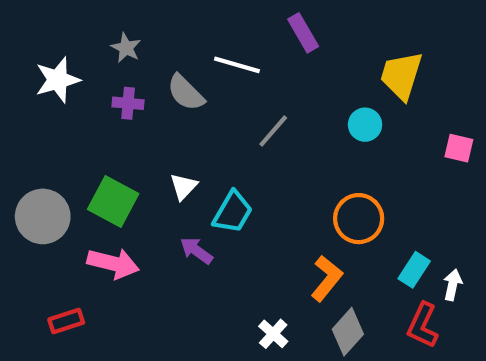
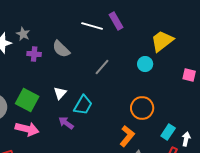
gray star: (126, 48) -> (23, 34), moved
white line: (237, 65) -> (92, 26), moved
yellow trapezoid: (401, 76) -> (162, 41), turned 35

